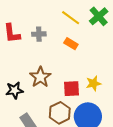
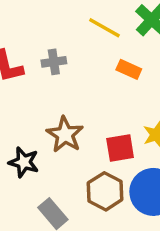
orange rectangle: (71, 44) -> (129, 69), moved
black star: (15, 90) -> (24, 162), turned 30

